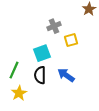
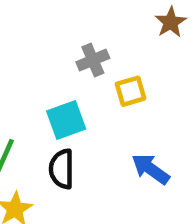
blue arrow: (66, 75) -> (151, 169), moved

